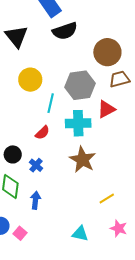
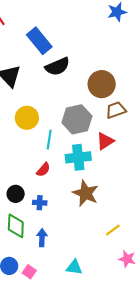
blue cross: (36, 165) -> (40, 203), turned -32
cyan triangle: (80, 234) -> (74, 267), moved

